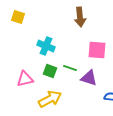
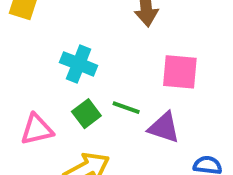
green square: (50, 71) -> (86, 114), turned 32

